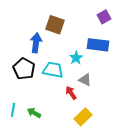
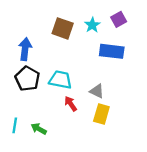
blue arrow: (36, 43) -> (25, 49), moved
cyan star: (76, 58) -> (92, 25), moved
red arrow: (71, 93) -> (71, 104), moved
yellow rectangle: (83, 117) -> (101, 114), moved, turned -30

